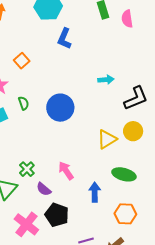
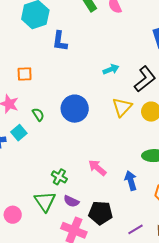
orange square: (22, 61) -> (25, 74), turned -35
yellow triangle: (107, 139) -> (122, 107), moved
purple semicircle: (44, 189) -> (71, 201), moved

